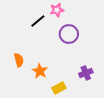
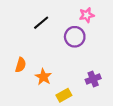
pink star: (57, 10) -> (87, 15), moved
orange semicircle: (19, 60) -> (21, 65), turned 32

